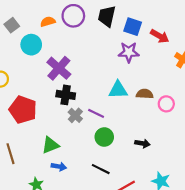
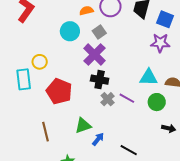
gray square: (12, 25) -> (99, 32), moved
green circle: (104, 137) -> (157, 102), moved
blue arrow: (59, 167) -> (98, 139), moved, turned -64

